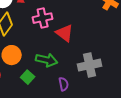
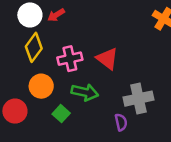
pink cross: (43, 18) -> (70, 59), moved
purple semicircle: (64, 84) -> (121, 122), moved

